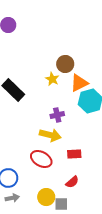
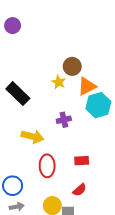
yellow arrow: (50, 135) -> (32, 137), moved
red ellipse: (41, 159) -> (47, 166), turned 60

